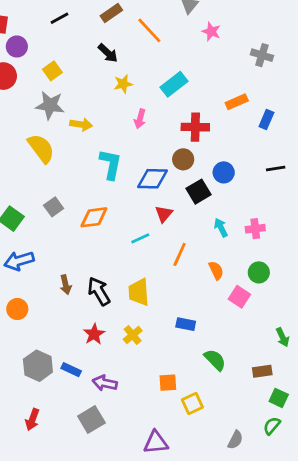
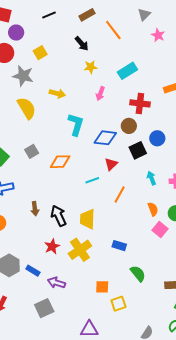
gray star: (50, 105) -> (23, 76), moved
orange semicircle: (216, 270) -> (153, 209), moved
yellow cross: (133, 335) -> (80, 250), size x1.6

